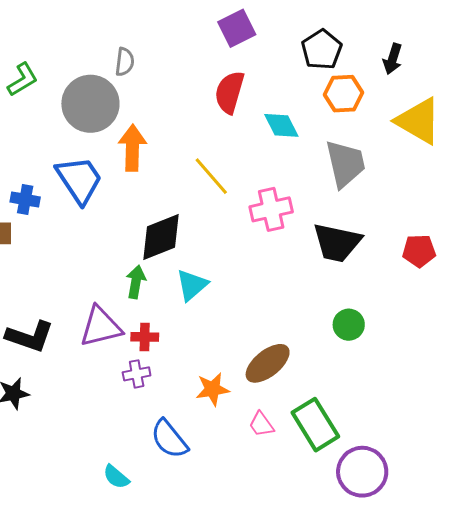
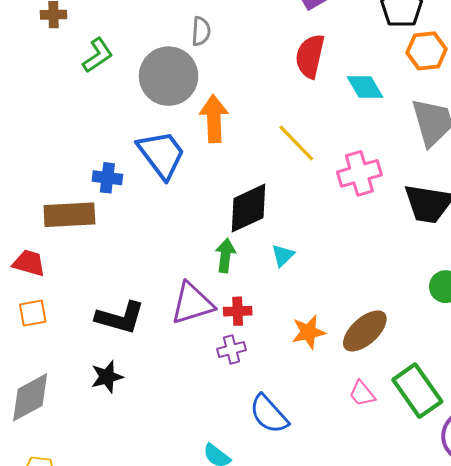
cyan triangle: (192, 285) -> (283, 255), size x0.7
orange star: (212, 389) -> (308, 332), moved

